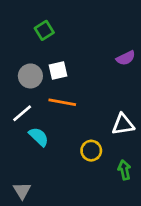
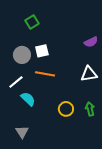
white triangle: (123, 124) -> (89, 74), moved
green arrow: (124, 170) -> (90, 109), moved
gray triangle: (22, 191) -> (22, 132), moved

